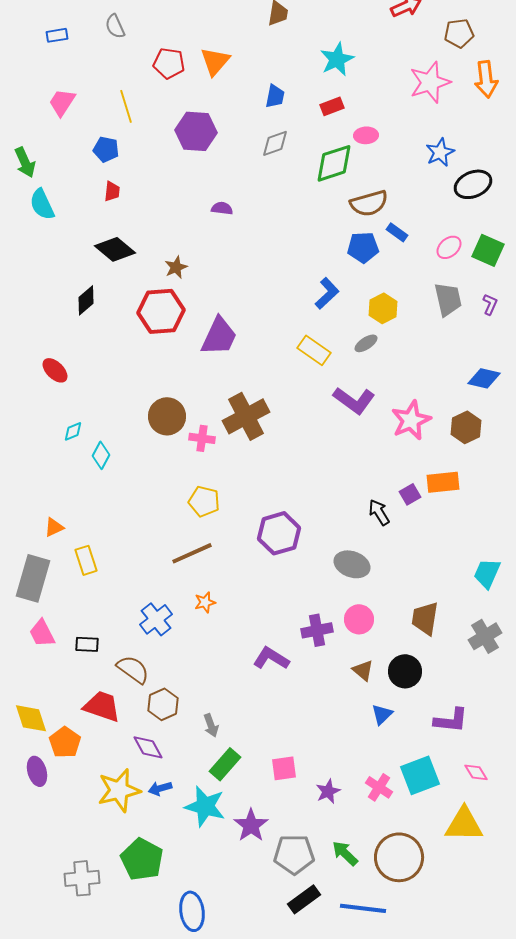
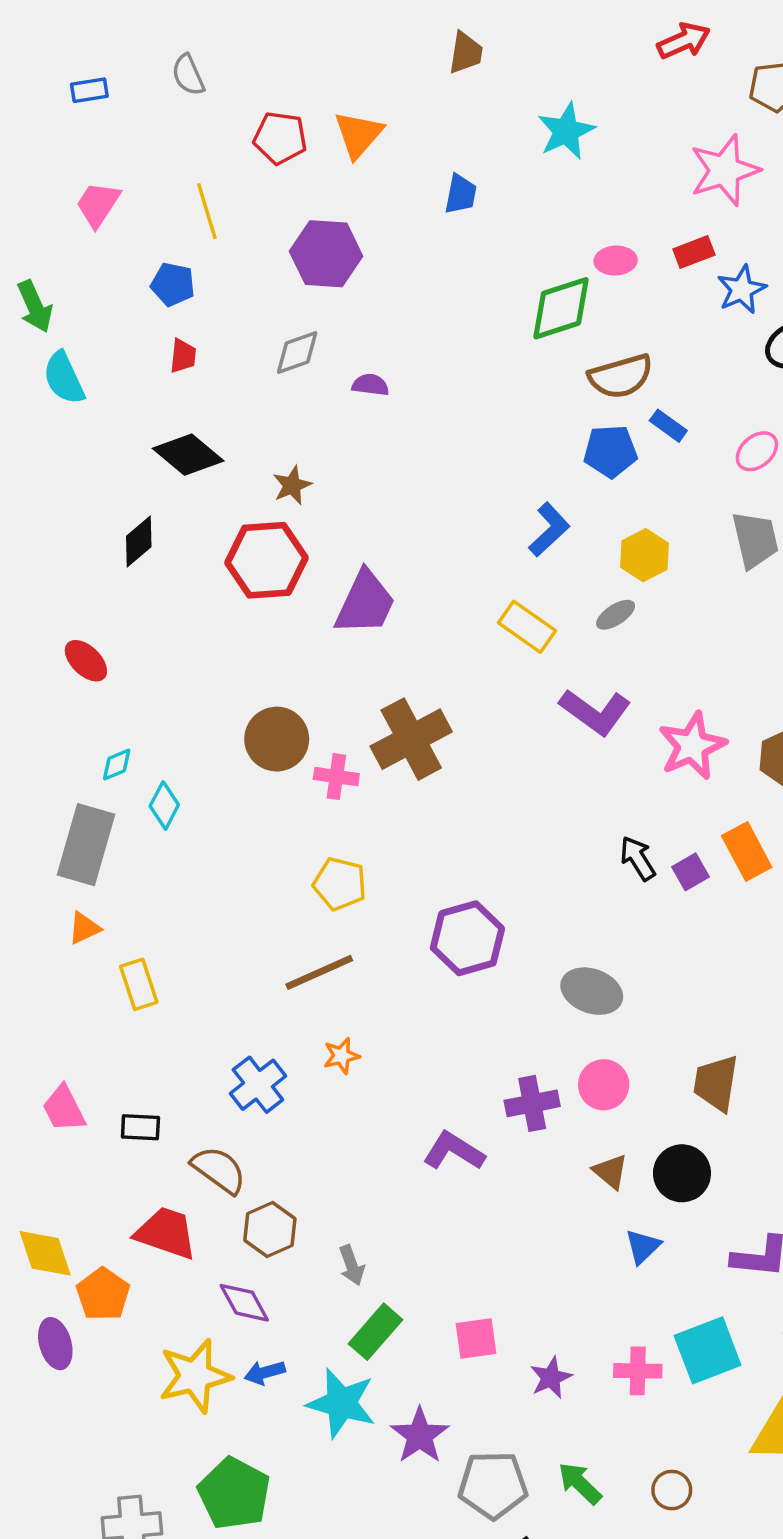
red rectangle: (332, 106) -> (694, 252), moved
gray diamond: (275, 143) -> (297, 352), moved
orange rectangle: (443, 482) -> (747, 851), turned 68
black arrow: (379, 512) -> (638, 858), moved
gray rectangle: (33, 578) -> (86, 845), moved
pink cross: (379, 787) -> (638, 1371), turned -32
brown circle: (399, 857) -> (672, 1490), size x0.5

